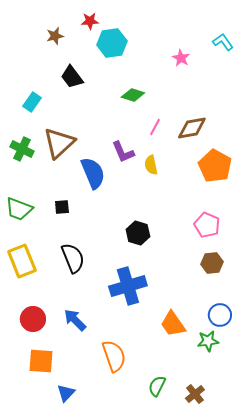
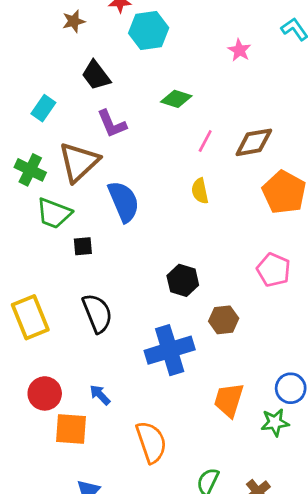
purple L-shape: (123, 152) -> (112, 124), moved
green trapezoid: (19, 209) -> (54, 213), moved
brown hexagon: (212, 263) -> (224, 320), moved
blue arrow: (75, 320) -> (100, 395), size x0.7
orange trapezoid: (173, 324) -> (229, 400), turned 52
orange square: (41, 361) -> (71, 429), moved

